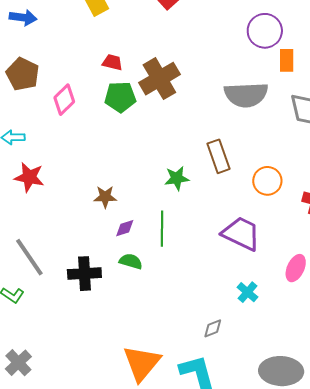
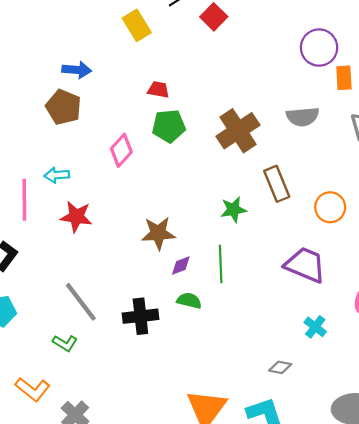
blue arrow: (23, 18) -> (77, 70), moved
brown cross: (159, 79) -> (238, 131), moved
gray semicircle: (246, 95) -> (303, 117), size x0.7
pink diamond: (64, 100) -> (121, 150), moved
brown star: (105, 197) -> (158, 233), size x1.4
gray diamond: (213, 328) -> (280, 367), turned 35

